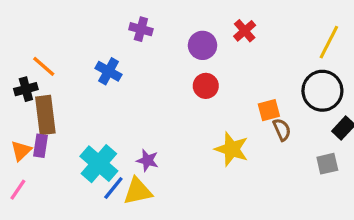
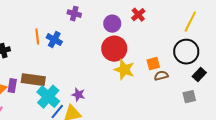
orange line: (44, 66) -> (37, 37), moved, turned 42
red circle: (206, 86) -> (114, 49), size x1.6
brown rectangle: (45, 115) -> (33, 80), moved, turned -75
brown semicircle: (282, 130) -> (161, 76), turned -80
yellow star: (232, 149) -> (124, 70), moved

